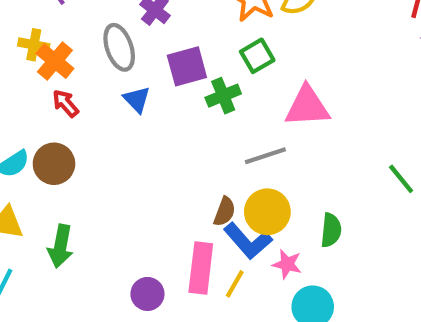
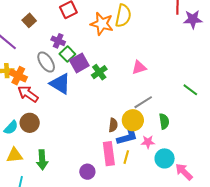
green square: (257, 56) -> (67, 54), moved
blue triangle: (137, 99) -> (60, 84), size x1.6
red arrow: (65, 103) -> (28, 94), size x1.5
pink triangle: (307, 106) -> (139, 67), size x0.7
gray line: (265, 156) -> (143, 102), moved
blue L-shape: (248, 241) -> (127, 136), turned -50

